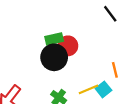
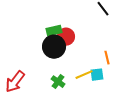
cyan square: (103, 89) -> (97, 75), turned 32

